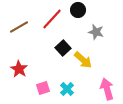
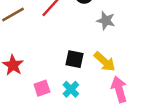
black square: (63, 48) -> (74, 59), moved, turned -35
yellow arrow: (83, 60) -> (105, 62), moved

